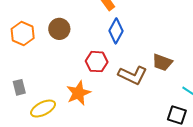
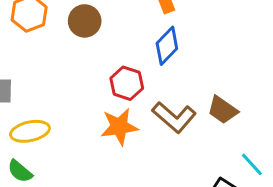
orange star: (78, 93) -> (119, 127), moved

